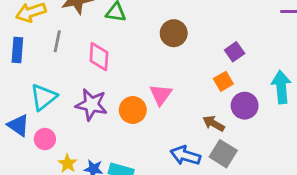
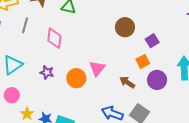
brown circle: (174, 33) -> (125, 27), moved
purple star: (91, 105) -> (47, 72), size x0.6
brown arrow: (214, 124) -> (127, 82), moved

